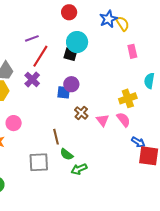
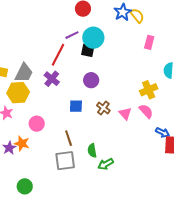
purple line: (32, 38) -> (72, 35), moved
pink rectangle: (132, 51) -> (149, 42), turned 32
blue square: (64, 92) -> (76, 106), moved
brown line: (56, 137) -> (69, 138), moved
green semicircle: (67, 154) -> (92, 151), turned 48

